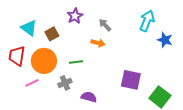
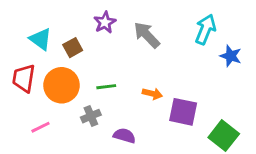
gray arrow: (105, 25) -> (147, 35), size x1.5
orange arrow: (98, 43) -> (152, 94), moved
pink line: (32, 83) -> (41, 127), moved

